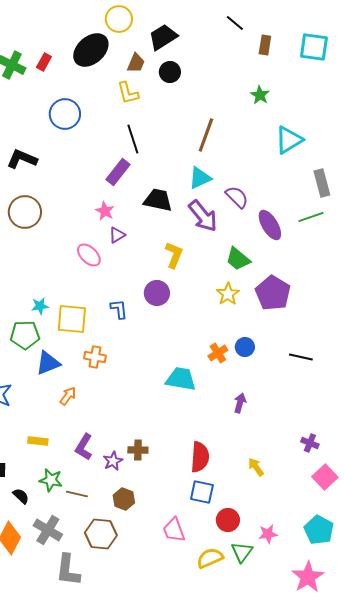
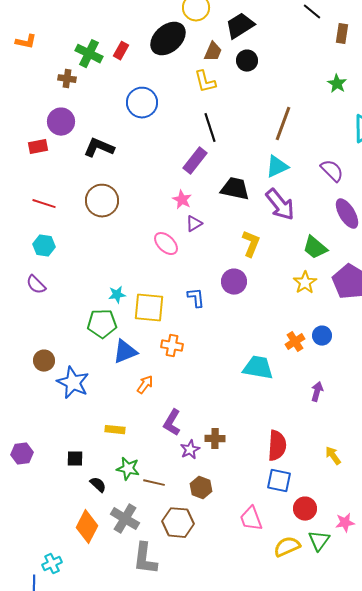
purple semicircle: (237, 197) -> (332, 171), moved
purple L-shape: (84, 447) -> (172, 423), moved

